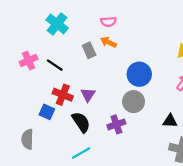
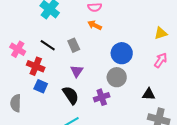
gray rectangle: (89, 50) -> (74, 45), moved
pink cross: (29, 61) -> (18, 49), moved, turned -35
red cross: (63, 95) -> (36, 66), moved
gray semicircle: (27, 139) -> (16, 103), moved

